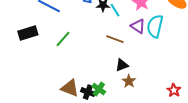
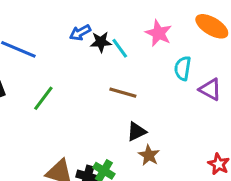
purple triangle: (138, 26) -> (210, 89), moved
cyan semicircle: (155, 26) -> (183, 68), size x0.7

